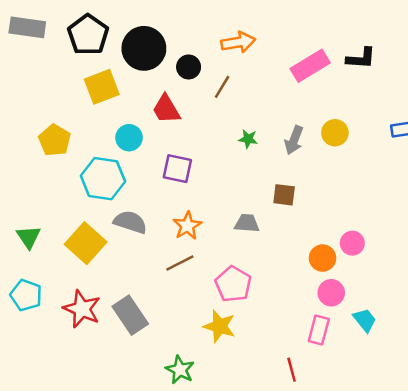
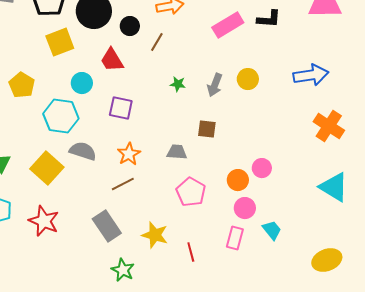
pink pentagon: (233, 284) -> (191, 192), moved
gray rectangle: (130, 315) -> (107, 226), moved
red line: (292, 370) -> (191, 252), moved

